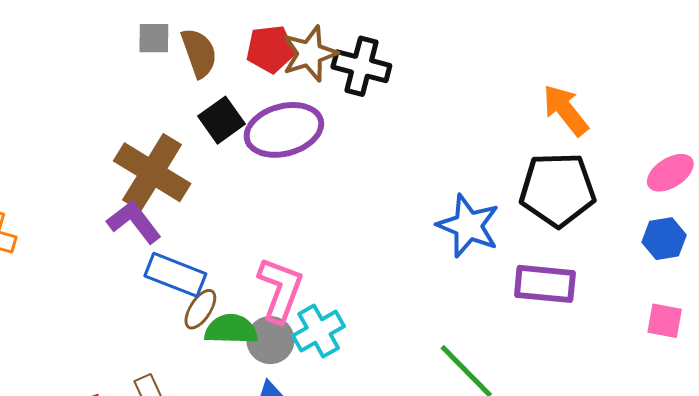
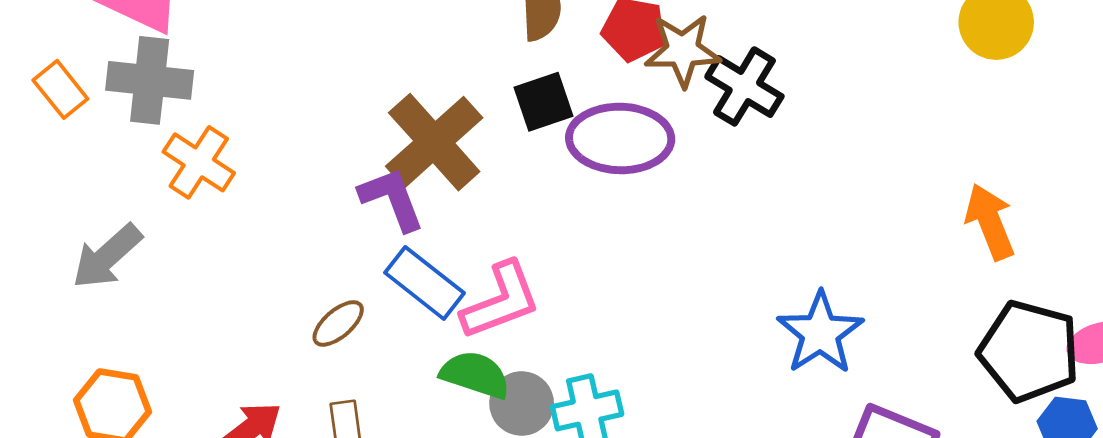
black pentagon: (558, 190) -> (1029, 351), moved
pink L-shape: (280, 290) -> (501, 301), moved, turned 32
brown ellipse: (200, 309) -> (338, 323), moved

